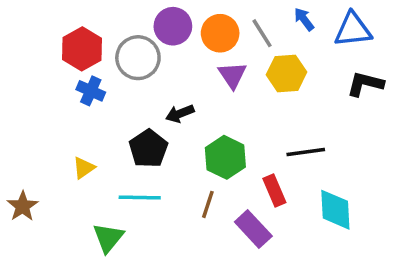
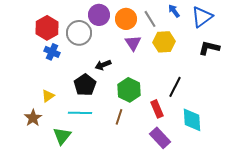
blue triangle: (353, 30) -> (202, 17), turned -30
black line: (306, 152) -> (175, 87), turned -55
brown star: (23, 206) -> (33, 118), moved
purple rectangle: (253, 229) -> (160, 138), moved

